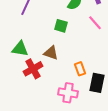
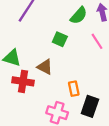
red cross: (33, 69) -> (23, 81), turned 30

